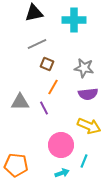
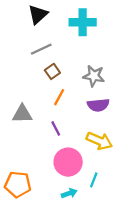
black triangle: (34, 13) -> (38, 14), turned -30
brown square: (47, 64) -> (52, 71), turned 32
purple line: (44, 108) -> (56, 128), moved

